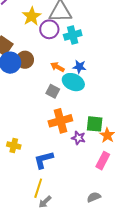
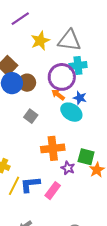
purple circle: (49, 29) -> (62, 77), moved, size x1.4
gray square: (53, 91) -> (31, 116), moved
pink rectangle: (103, 161) -> (53, 191), moved
yellow line: (38, 188) -> (14, 186), moved

